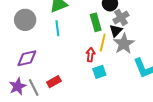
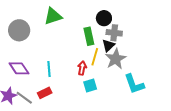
gray cross: (121, 17) -> (114, 33), turned 35
cyan line: (57, 28) -> (49, 69), moved
purple diamond: (27, 58) -> (19, 68), turned 65
gray line: (34, 88) -> (24, 98), turned -30

